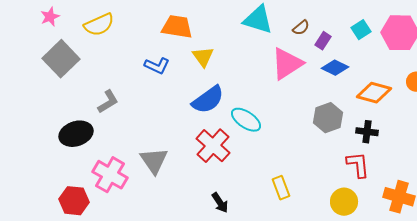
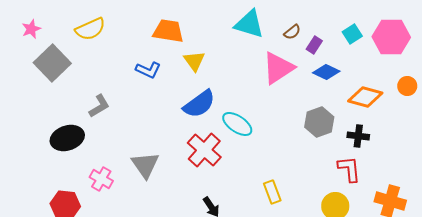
pink star: (50, 17) -> (31, 29), moved
pink cross: (110, 175) -> (101, 179), size x0.7

